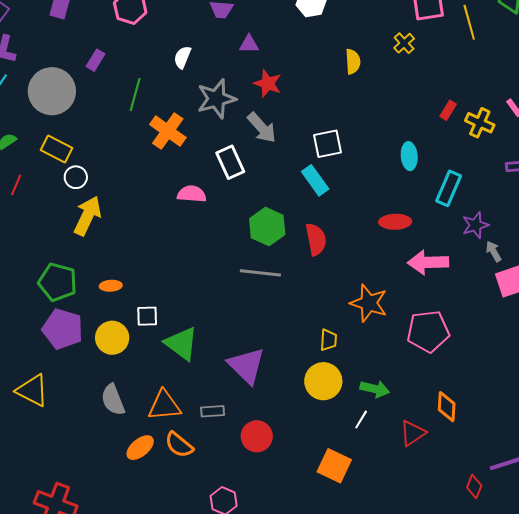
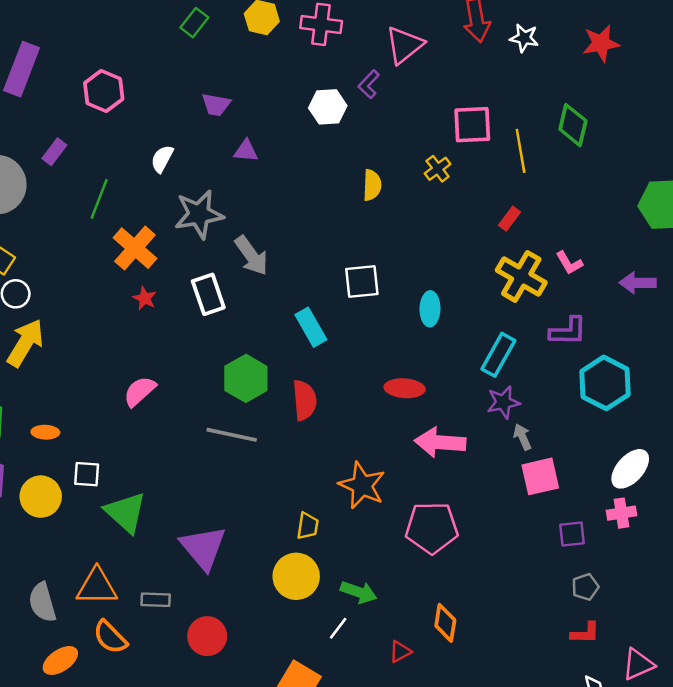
red star: (268, 83) -> (145, 298), moved, size x0.7
red rectangle: (448, 110) -> (509, 219), moved
yellow cross: (480, 123) -> (521, 276), size x1.4
white square: (328, 144) -> (362, 281), moved
cyan rectangle: (449, 188) -> (498, 355), moved
pink semicircle: (192, 194) -> (140, 391), moved, turned -52
gray semicircle: (113, 400) -> (42, 602), moved
red triangle: (413, 433) -> (400, 652), size x0.7
orange ellipse: (140, 448) -> (60, 660), moved

